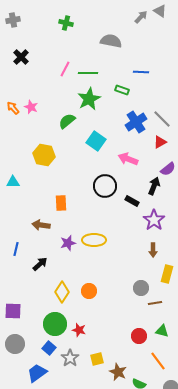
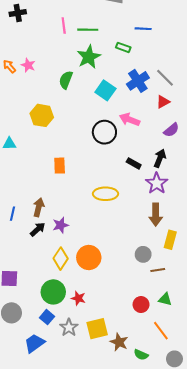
black cross: (21, 57) -> (18, 13), turned 35
pink line: (65, 69) -> (64, 26), turned -35
green semicircle: (67, 121) -> (66, 80), turned -30
cyan square: (96, 141) -> (105, 90), moved
black circle: (105, 186) -> (104, 132), moved
black arrow: (154, 186) -> (160, 158), moved
brown arrow: (41, 225) -> (39, 207), moved, turned 96
yellow ellipse: (94, 240) -> (105, 194), moved
purple star: (68, 243) -> (61, 225), moved
brown arrow: (153, 250) -> (156, 215), size x1.5
orange circle: (89, 291) -> (89, 258), size x1.5
yellow square: (97, 359) -> (97, 329), size x1.5

